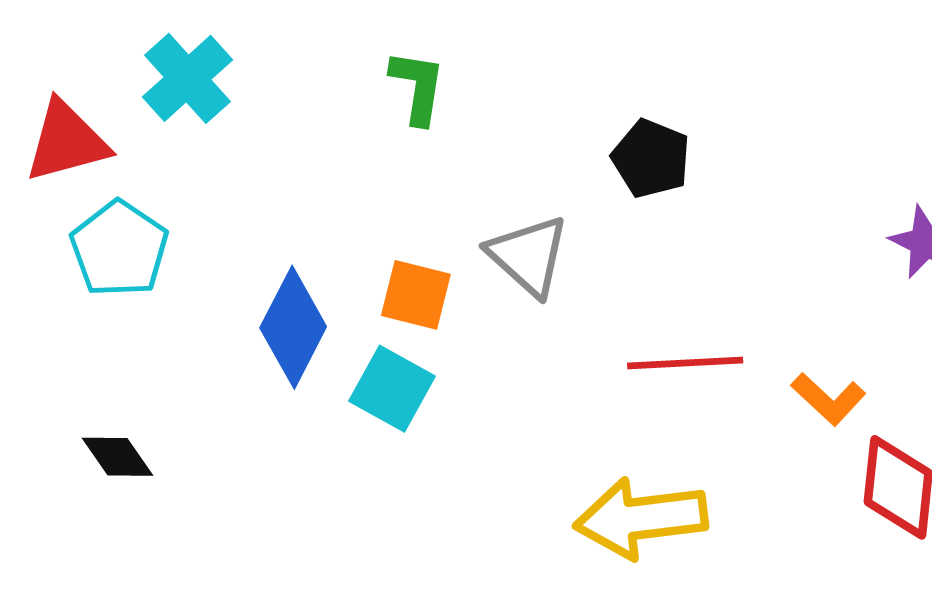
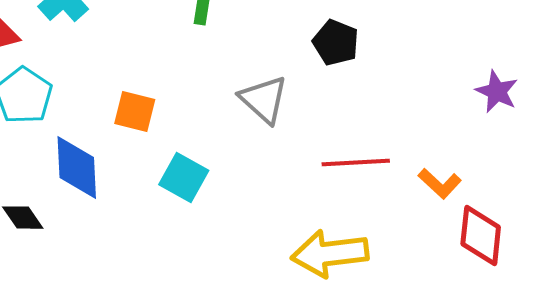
orange square: (416, 295) -> (135, 112), moved
blue diamond: (293, 327) -> (77, 168), moved, turned -30

